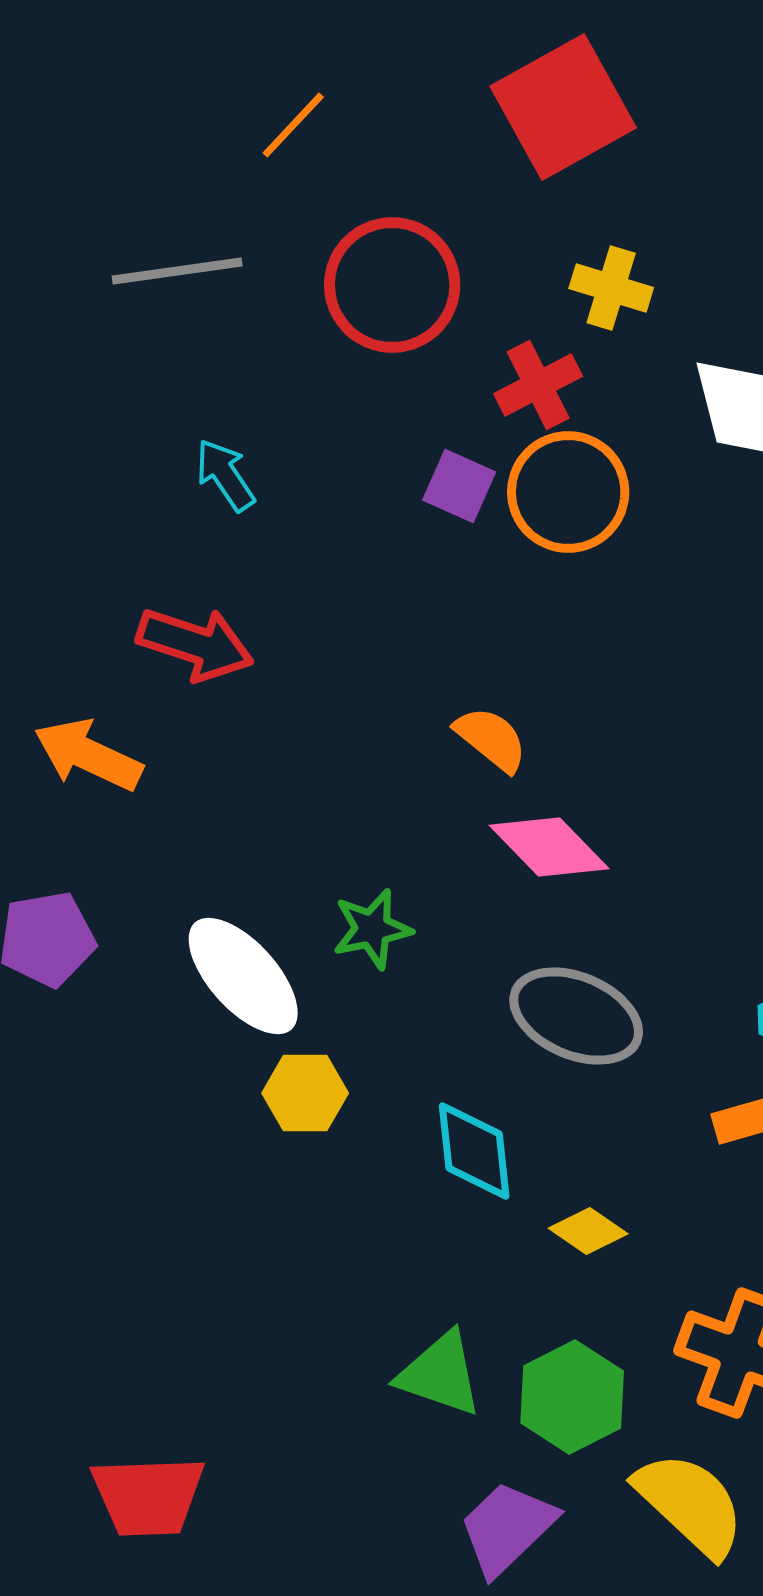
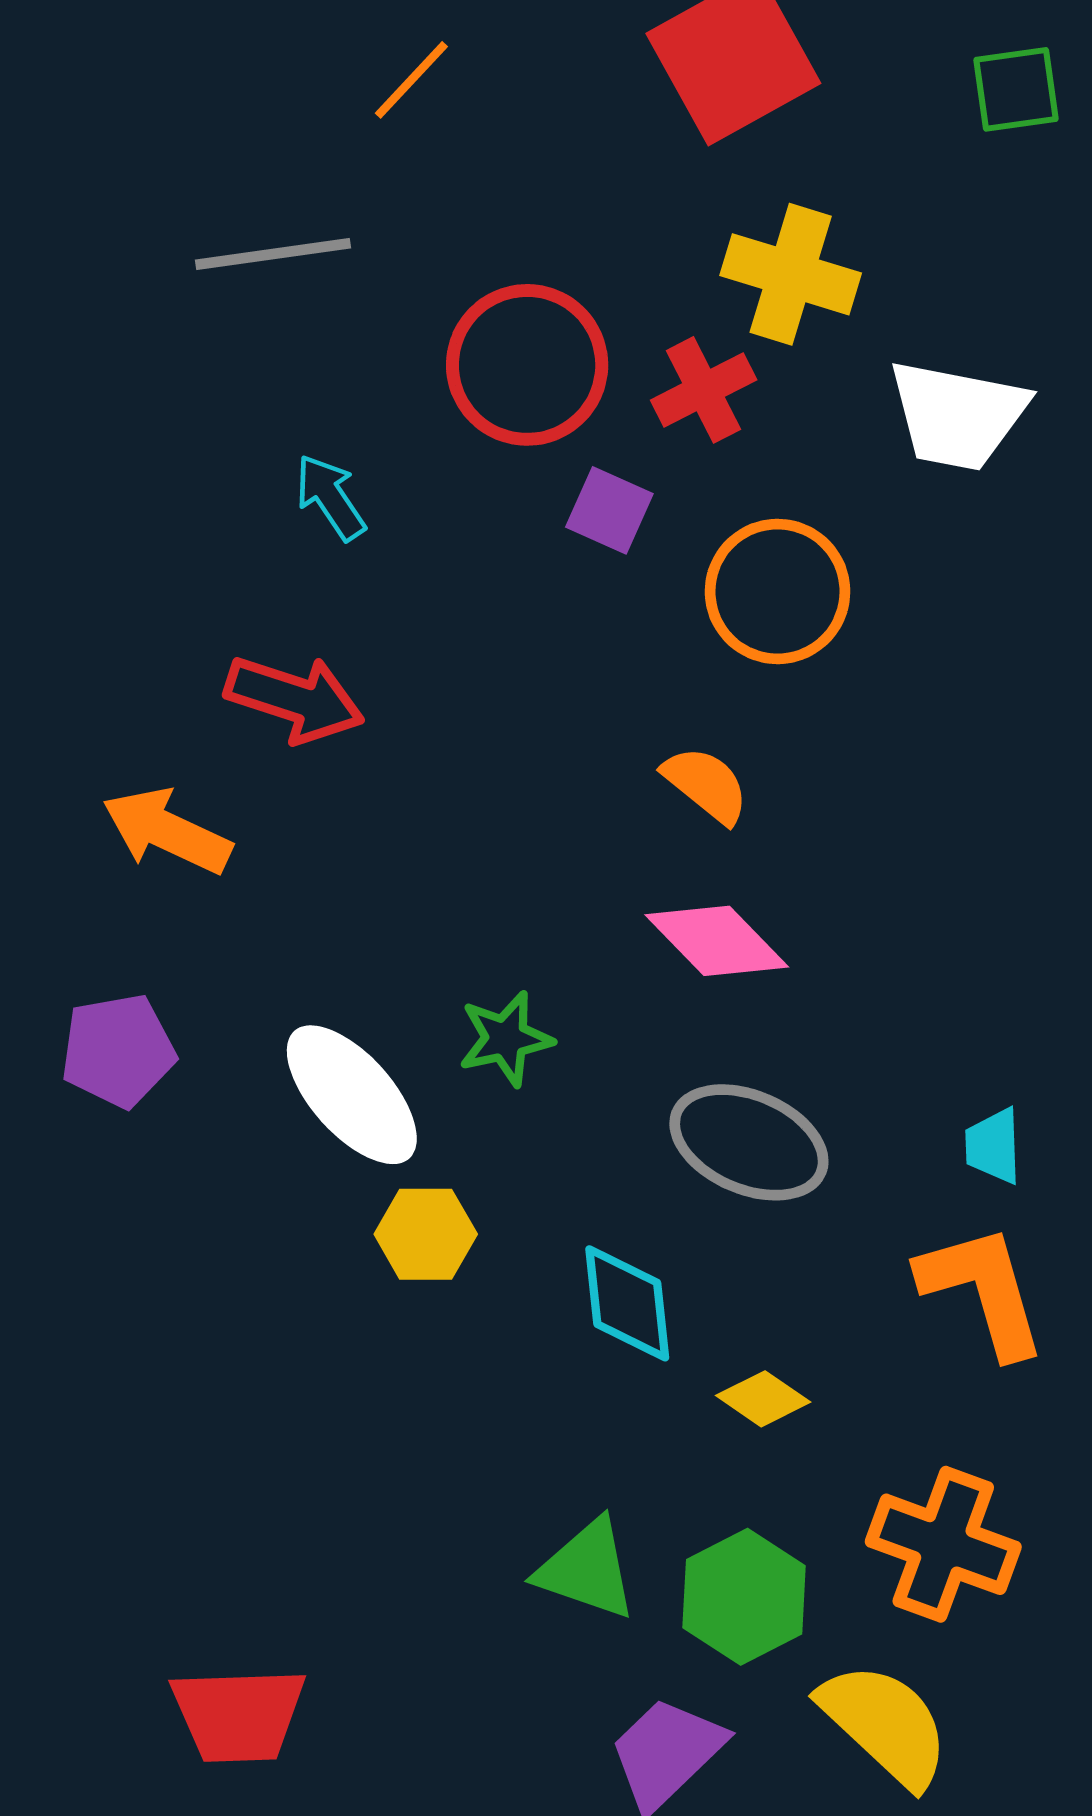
red circle: (392, 285) -> (527, 365), moved
yellow cross: (611, 288) -> (791, 274), size x1.4
orange circle: (568, 492) -> (778, 591), moved
orange semicircle: (491, 739) -> (706, 785), moved

